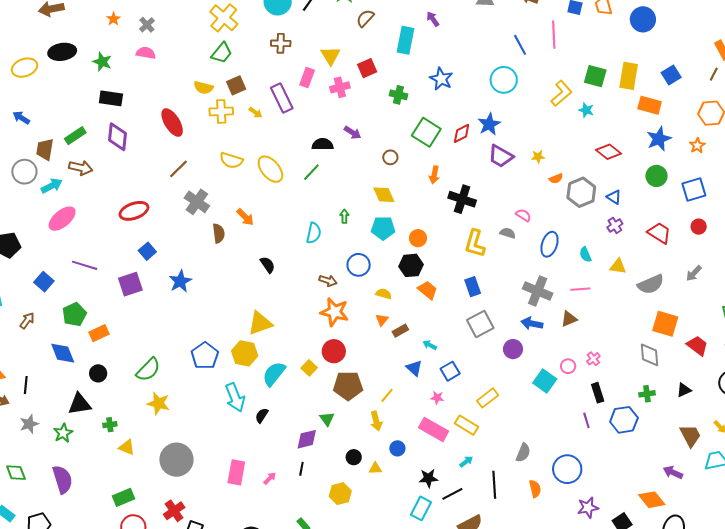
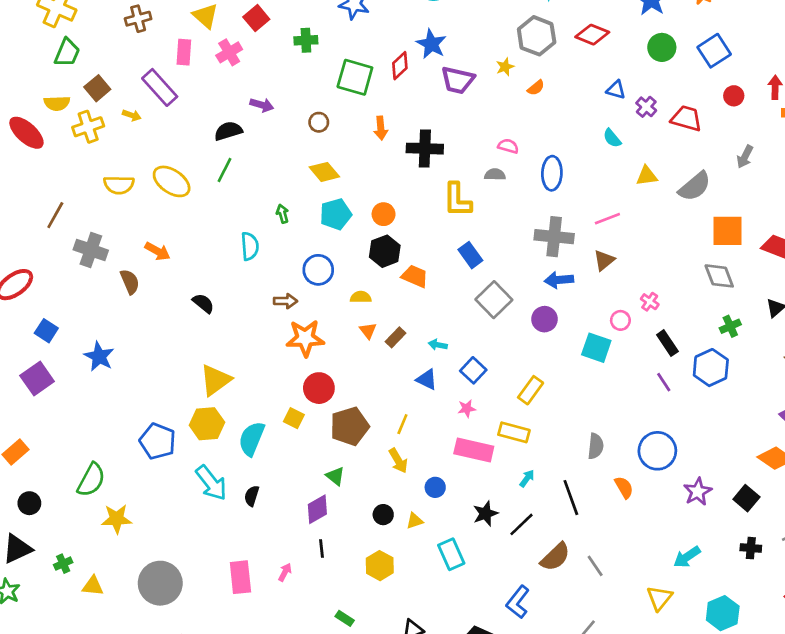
red ellipse: (172, 122) -> (26, 133), moved
gray hexagon: (581, 192) -> (537, 36), moved
purple cross: (615, 225) -> (646, 107), moved
cyan semicircle: (585, 255) -> (612, 138), moved
cyan rectangle: (421, 508) -> (451, 554), moved, turned -35

